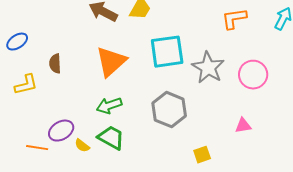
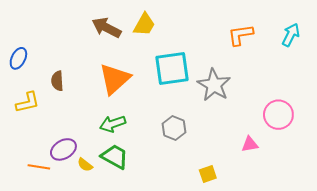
blue ellipse: (17, 42) -> (18, 58), turned -30
pink circle: (253, 75) -> (278, 115), moved
gray hexagon: (169, 110) -> (174, 128), size x0.7

